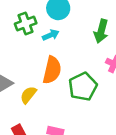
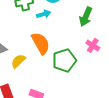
orange semicircle: (52, 70) -> (41, 43), turned -50

